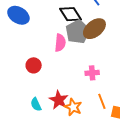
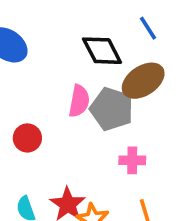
gray pentagon: (78, 32) -> (112, 109), moved, turned -30

